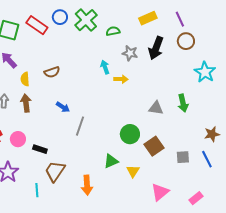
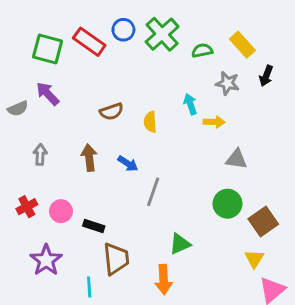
yellow rectangle: (148, 18) -> (242, 45), moved, turned 72
black arrow: (156, 48) -> (266, 76), size x0.6
yellow semicircle: (25, 79) -> (150, 122), moved
brown arrow: (26, 103) -> (89, 158), moved
gray triangle: (156, 108) -> (236, 159), moved
green triangle: (111, 161) -> (180, 244), moved
brown trapezoid: (55, 171) -> (116, 259), turned 140
yellow triangle: (133, 171) -> (254, 259), moved

